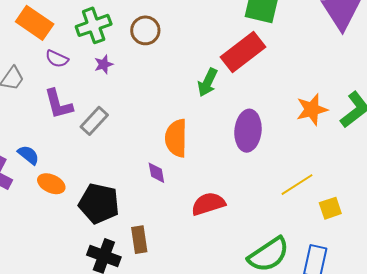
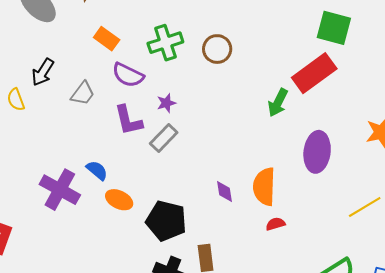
orange rectangle: (35, 23) -> (107, 39), size x0.7
purple semicircle: (57, 59) -> (128, 75), size x1.4
purple star: (104, 64) -> (166, 103), moved
orange semicircle: (176, 138) -> (264, 187), moved
red semicircle: (208, 204) -> (275, 224), size x0.6

